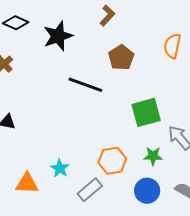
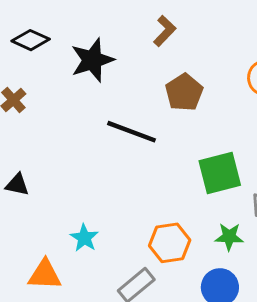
cyan star: (60, 168) -> (84, 238), moved

